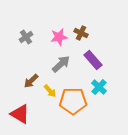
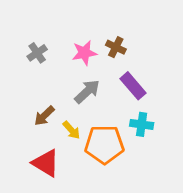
cyan cross: (99, 87) -> (142, 124), turned -35
red triangle: (20, 114) -> (46, 163), moved

